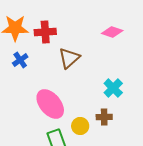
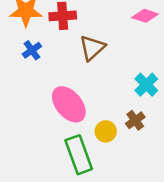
brown cross: (104, 117) -> (135, 120), turned -35

